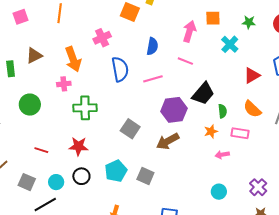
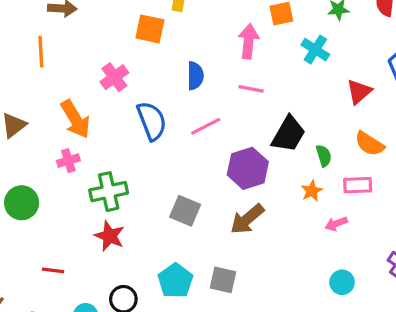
red star: (78, 146) -> (109, 236), moved, turned 30

